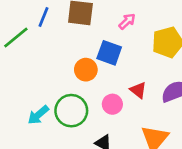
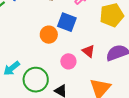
green circle: (71, 111) -> (36, 80), moved

